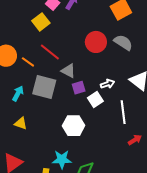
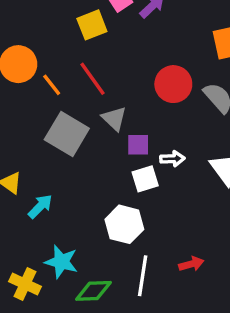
purple square: (79, 88) -> (138, 145), moved
cyan arrow: (18, 93) -> (40, 206), moved
white line: (123, 112) -> (143, 276), moved
white hexagon: (74, 126) -> (124, 224), moved

